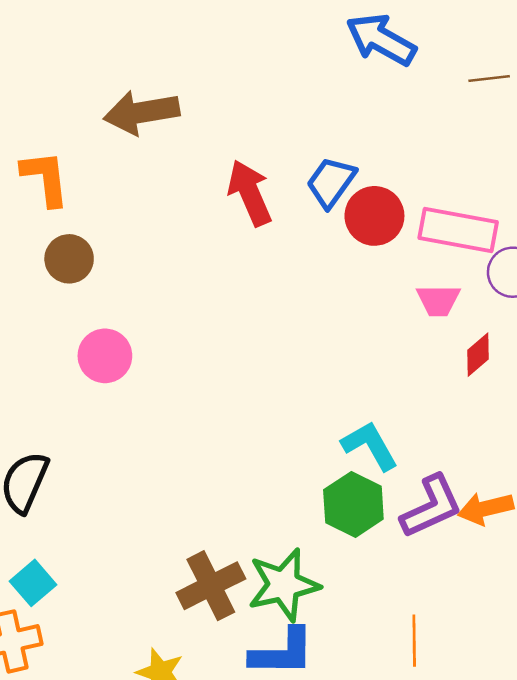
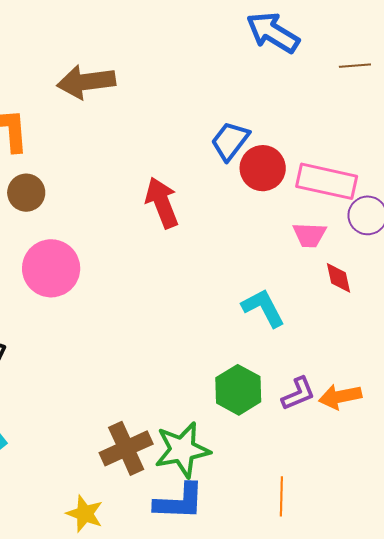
red arrow: (250, 193) -> (162, 203), moved
red diamond: (478, 355) -> (338, 278), turned -64
pink circle: (105, 356) -> (51, 268), size x1.4
cyan L-shape: (370, 446) -> (263, 308), moved
purple L-shape: (431, 507) -> (298, 394), size x0.7

